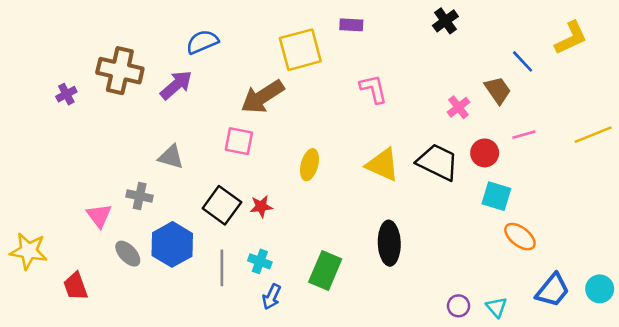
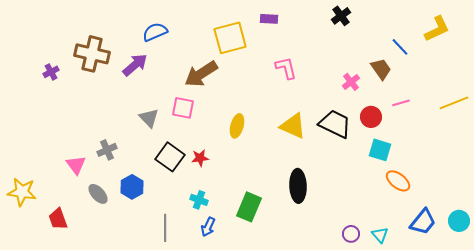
gray triangle: (171, 157) -> (149, 118), moved, turned 30
gray cross: (140, 196) -> (107, 150), turned -36
blue hexagon: (172, 244) -> (132, 187), size x0.7
gray line: (222, 268) -> (165, 228), moved

